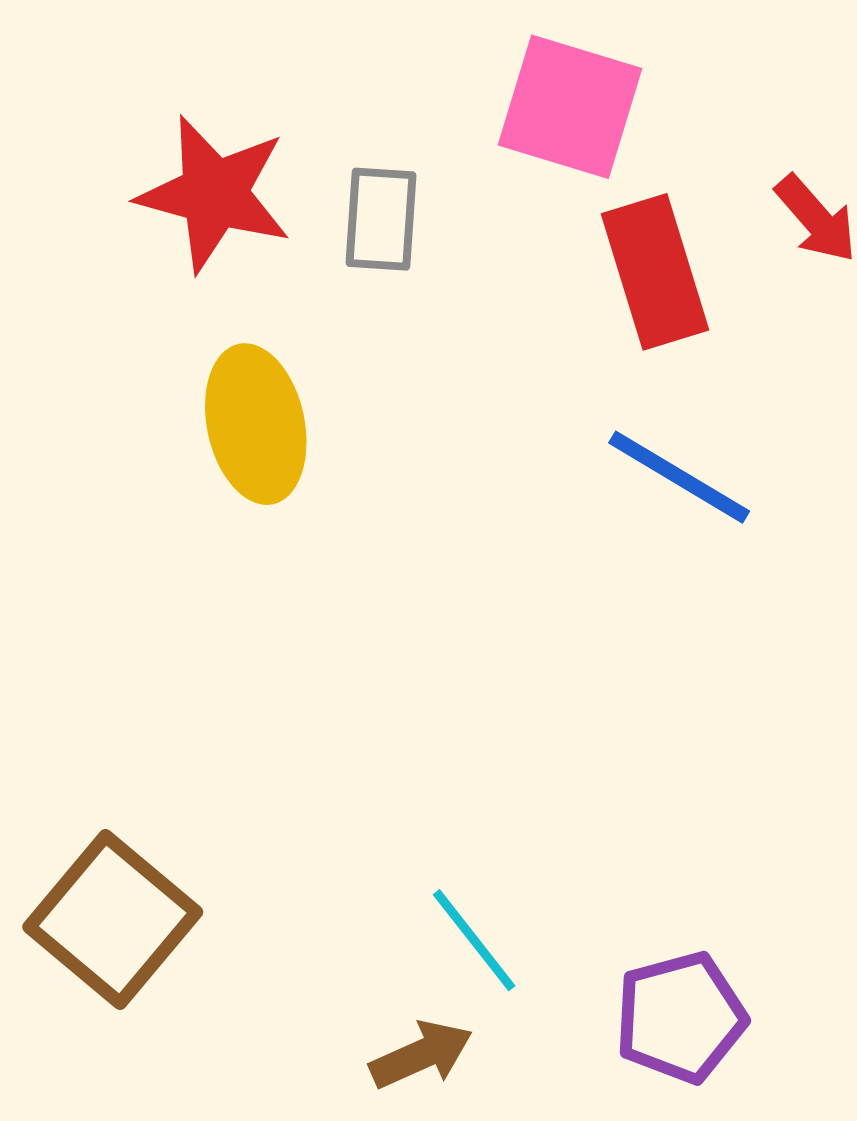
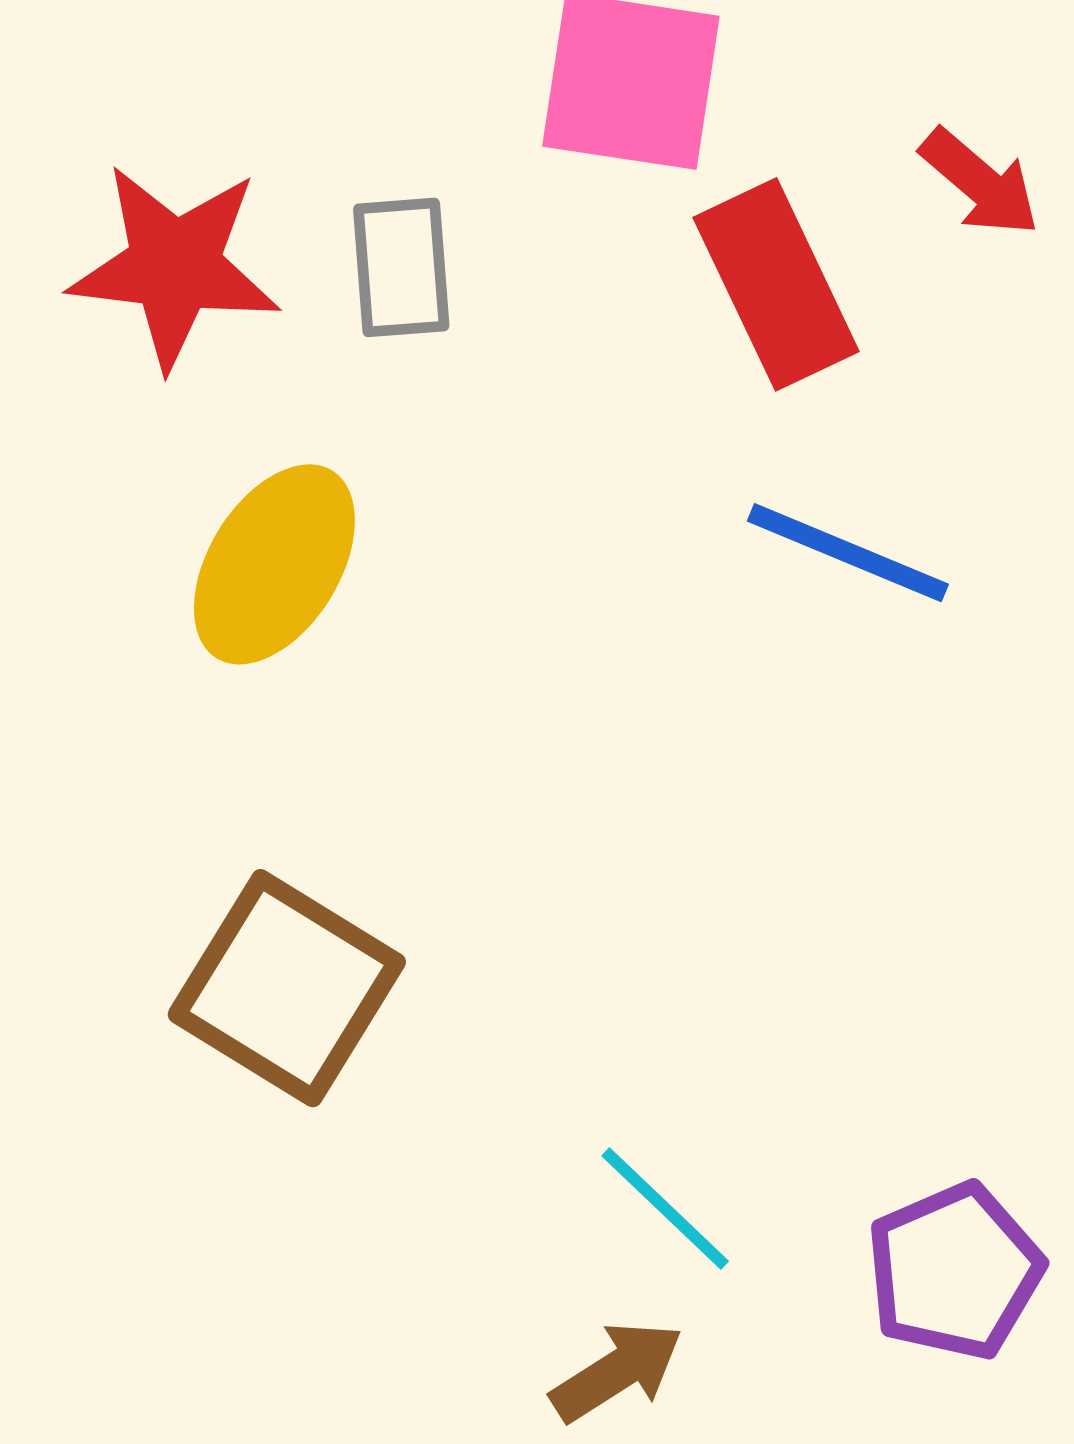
yellow ellipse: (256, 424) -> (274, 564), turned 52
brown square: (113, 920) -> (287, 988), moved

